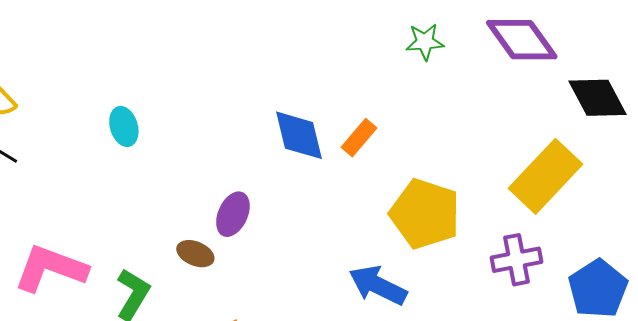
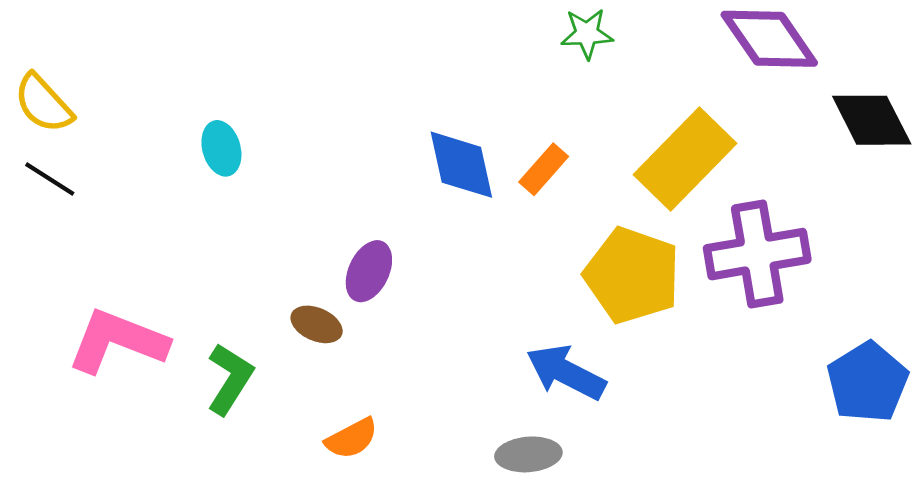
green star: (425, 42) -> (587, 34), moved
yellow rectangle: (546, 176) -> (685, 159), moved
purple cross: (517, 260) -> (757, 254), moved, size x1.5

